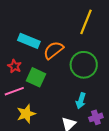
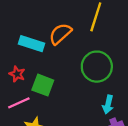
orange semicircle: (53, 50) -> (60, 34), moved
cyan arrow: (81, 101) -> (108, 105), moved

